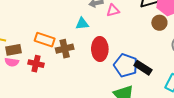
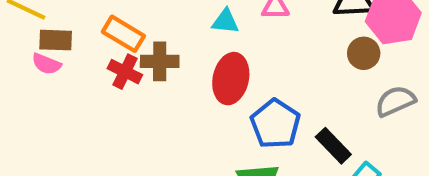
cyan triangle: (82, 24) -> (225, 21), moved
red cross: (36, 64) -> (125, 72), moved
black rectangle: (143, 68) -> (333, 146), moved

